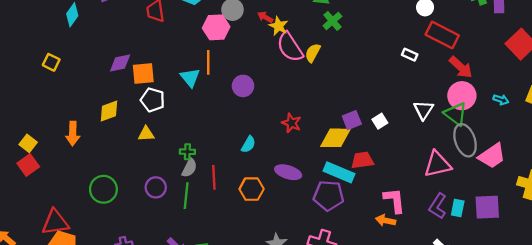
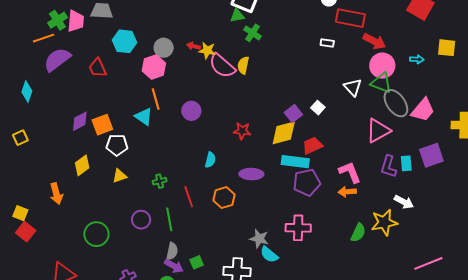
yellow square: (51, 62) -> (20, 138), turned -35
gray semicircle: (189, 168) -> (172, 251), moved
purple pentagon: (329, 196) -> (307, 182), moved

